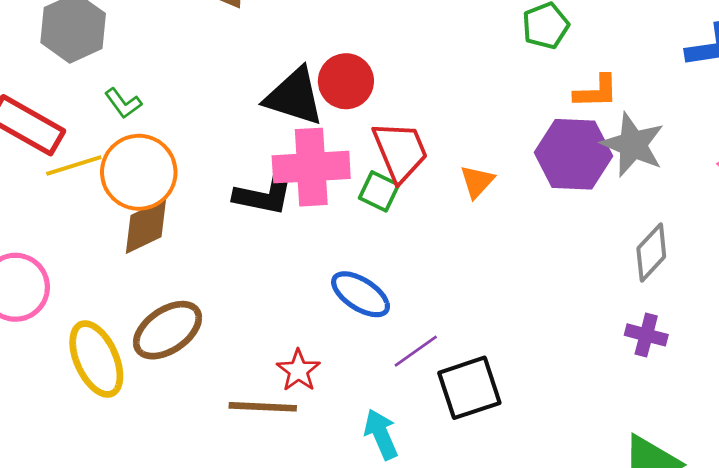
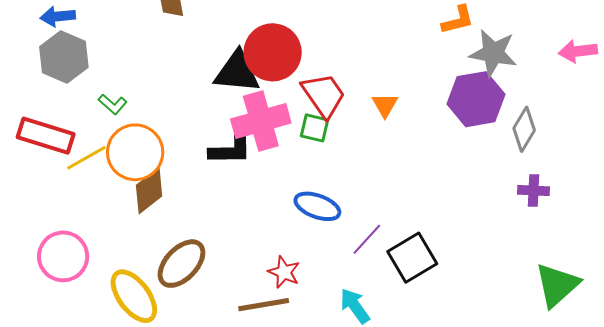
red circle: (346, 81) -> (273, 52), size x1.4
purple hexagon: (573, 154) -> (476, 99), moved

